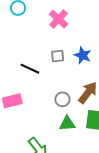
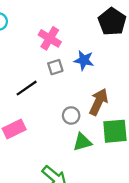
pink cross: (59, 19) -> (50, 38), moved
black line: (30, 69) -> (27, 88), turned -48

